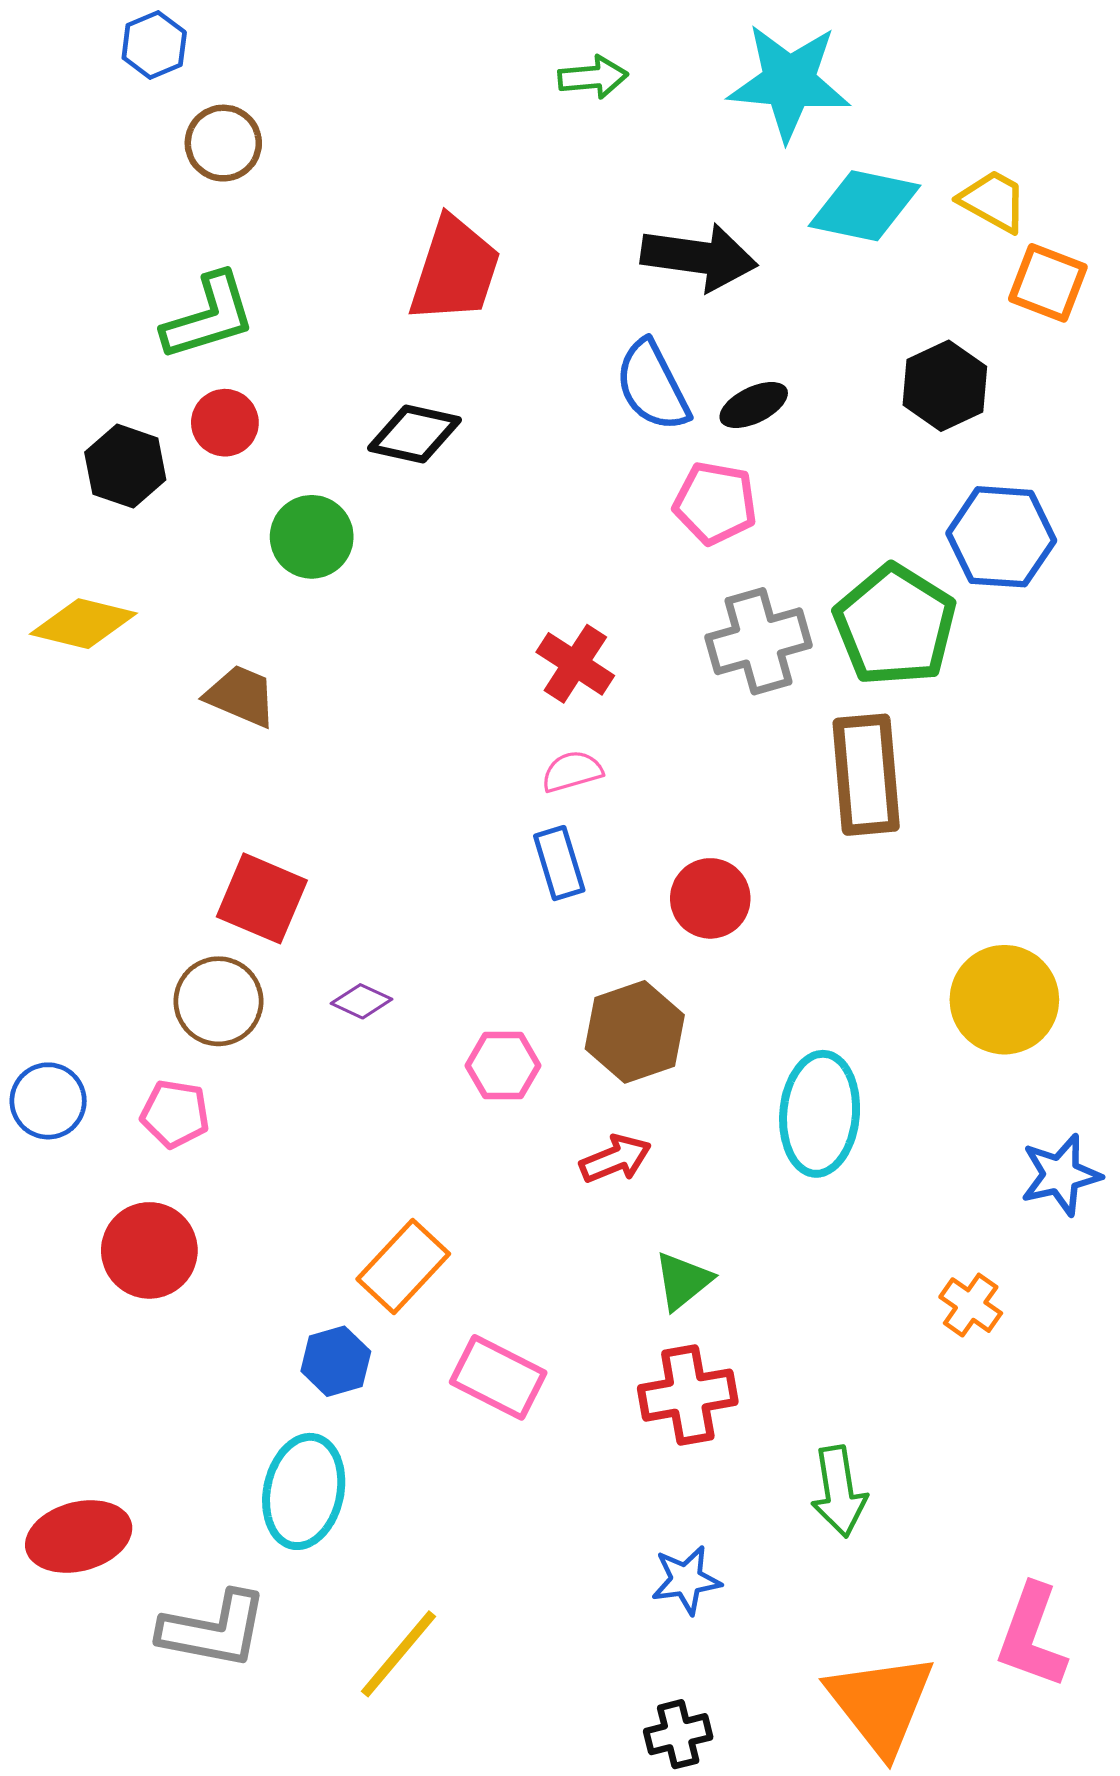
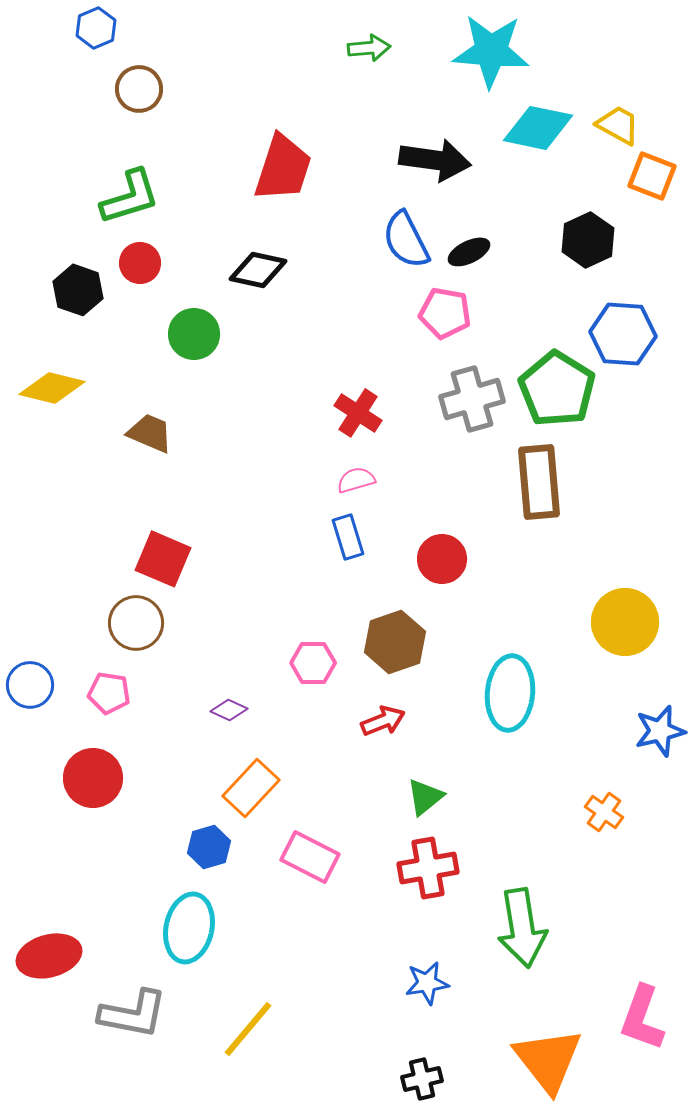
purple diamond: (362, 1001) -> (229, 710), moved
green arrow: (839, 1491) -> (522, 928), size x1.4

